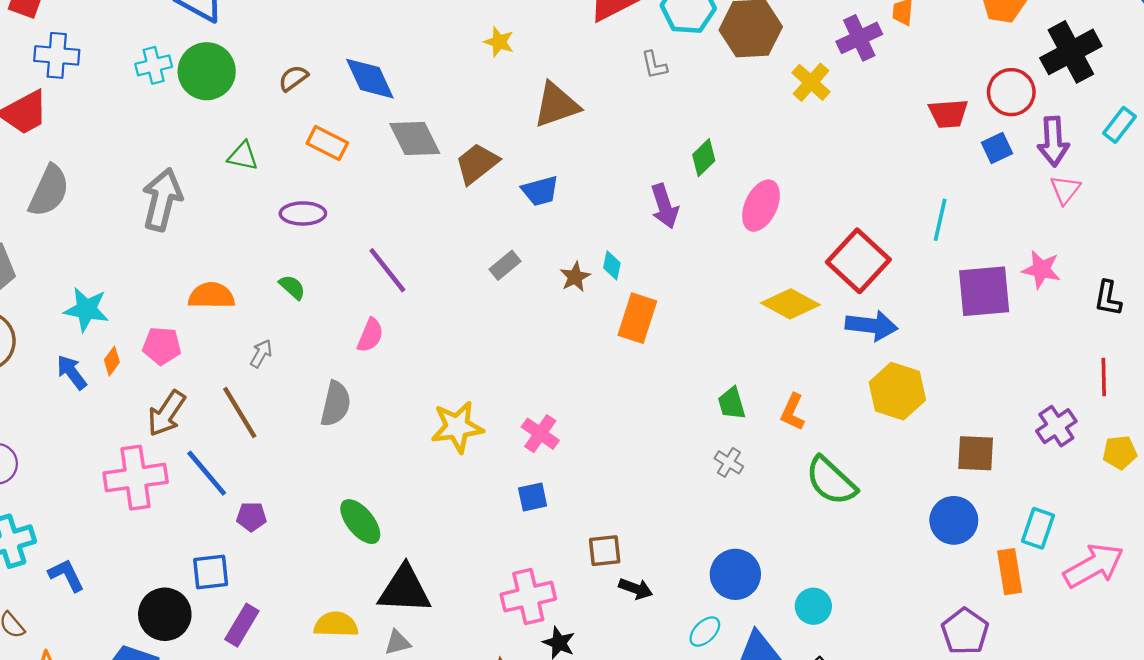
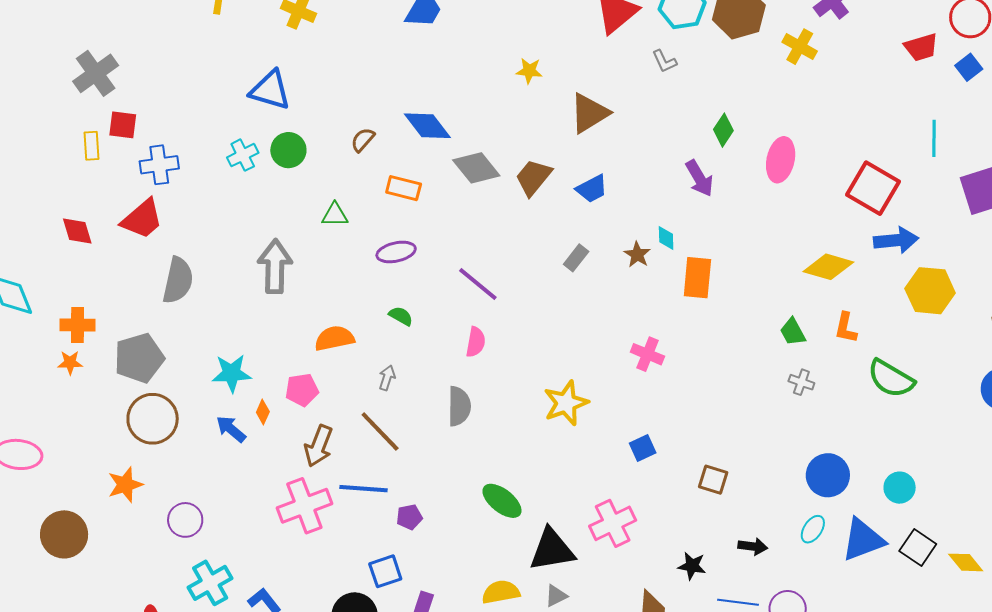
green circle: (207, 71) -> (288, 150), size x0.7
yellow diamond: (790, 304) -> (828, 267), moved
pink cross: (540, 434) -> (647, 354), moved
blue line: (207, 473) -> (364, 489), turned -33
brown square: (605, 551) -> (713, 480), turned 36
black arrow: (636, 589) -> (753, 546), moved
pink cross: (528, 597) -> (613, 523), moved

